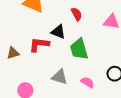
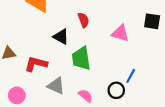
red L-shape: (39, 45) -> (36, 64), moved

